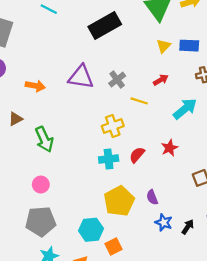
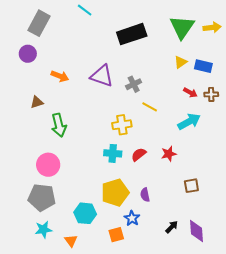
red arrow: (161, 80) -> (190, 93), moved, turned 48
pink circle: (41, 185) -> (48, 165), size x1.5
blue star: (164, 222) -> (132, 218), moved
orange square: (114, 247) -> (116, 235), moved

